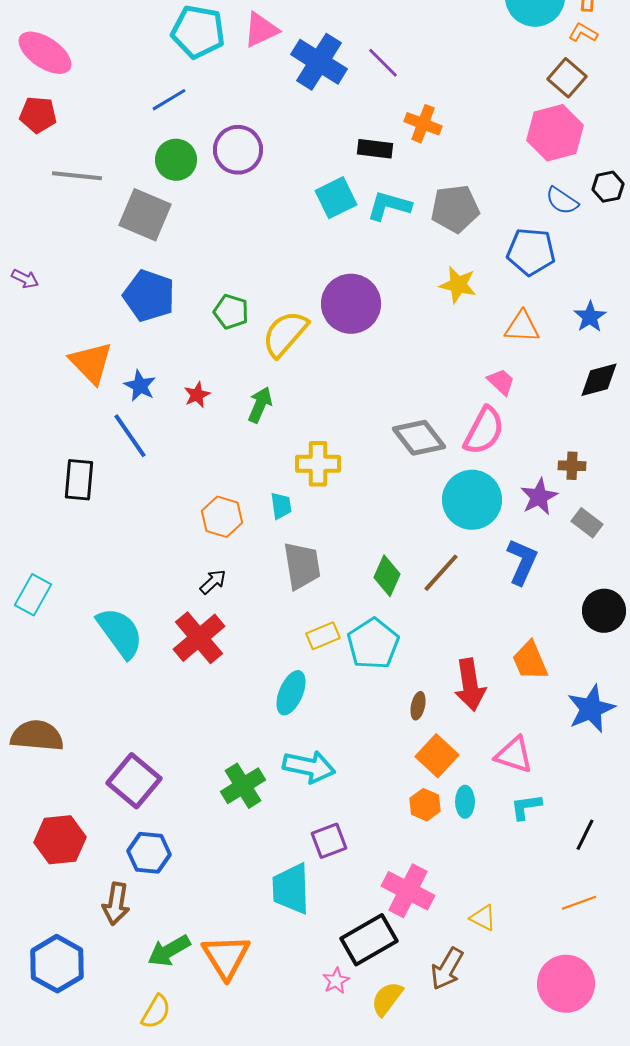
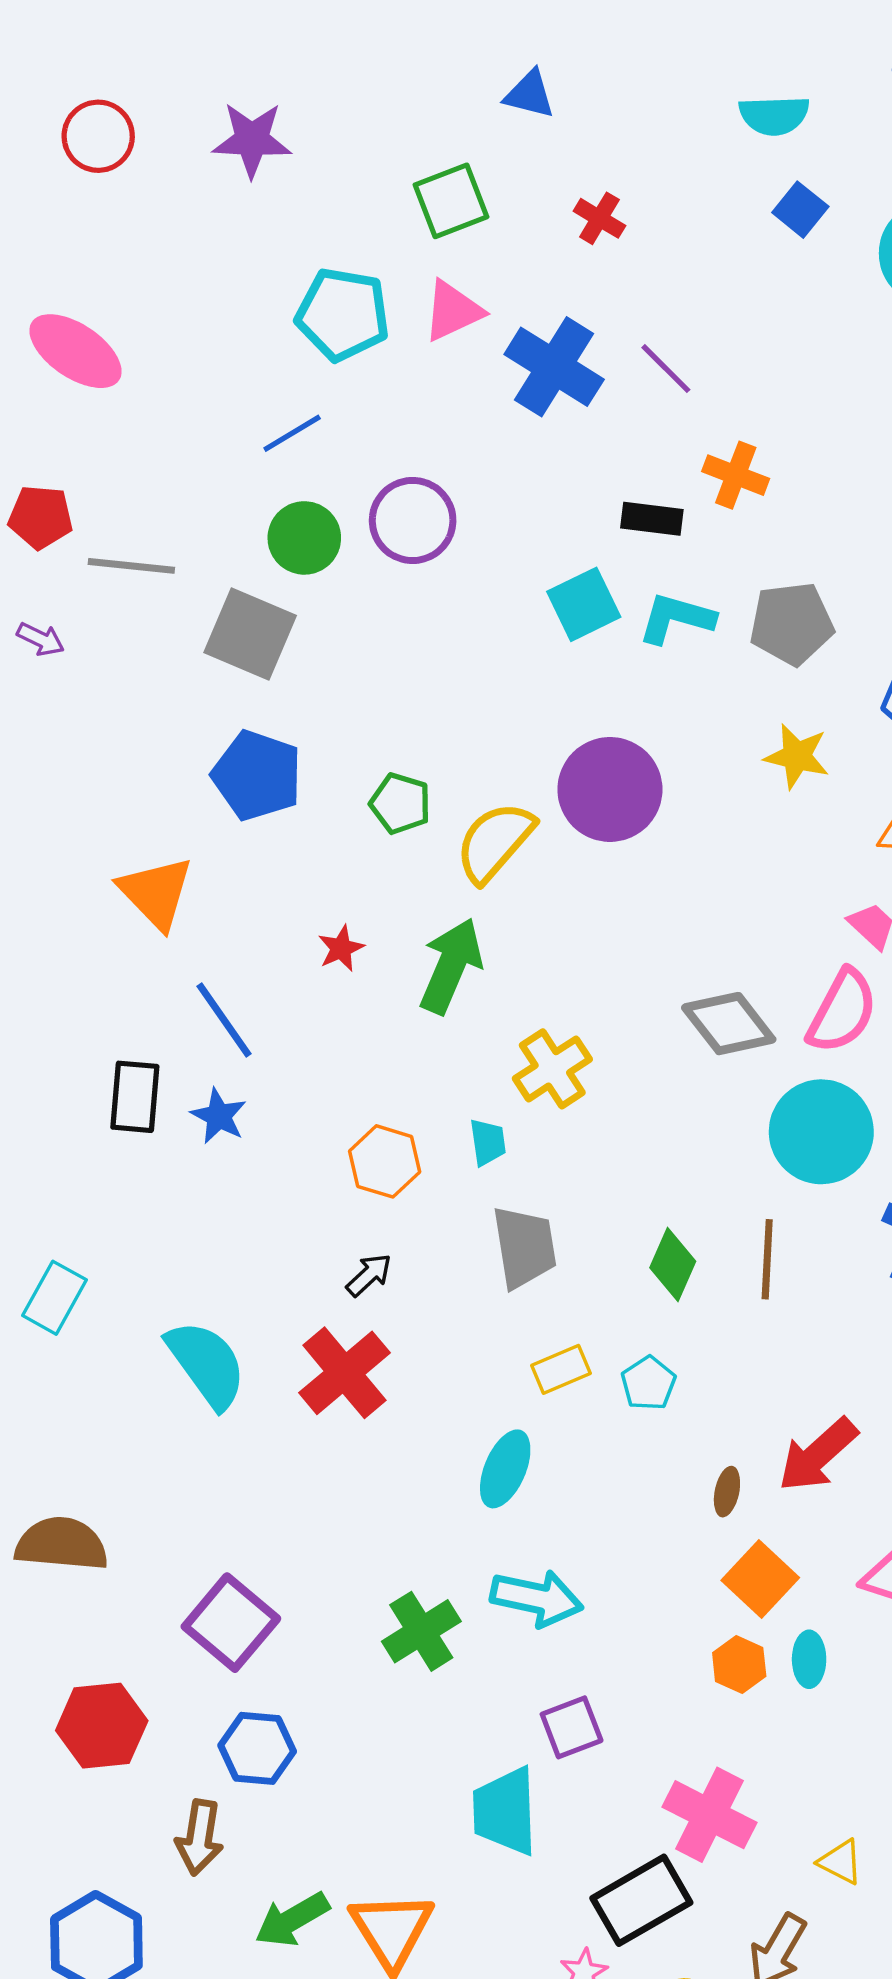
red pentagon: (38, 115) -> (41, 517), moved
purple arrow: (25, 279) -> (41, 639), moved
blue star: (140, 386) -> (219, 1116), moved
green arrow: (260, 405) -> (451, 966), size x1.5
yellow cross: (318, 464) -> (552, 1069), turned -33
brown line: (441, 573) -> (767, 1259), turned -39
cyan pentagon: (373, 644) -> (648, 1383), size x0.6
red arrow: (470, 685) -> (818, 1455), turned 57

